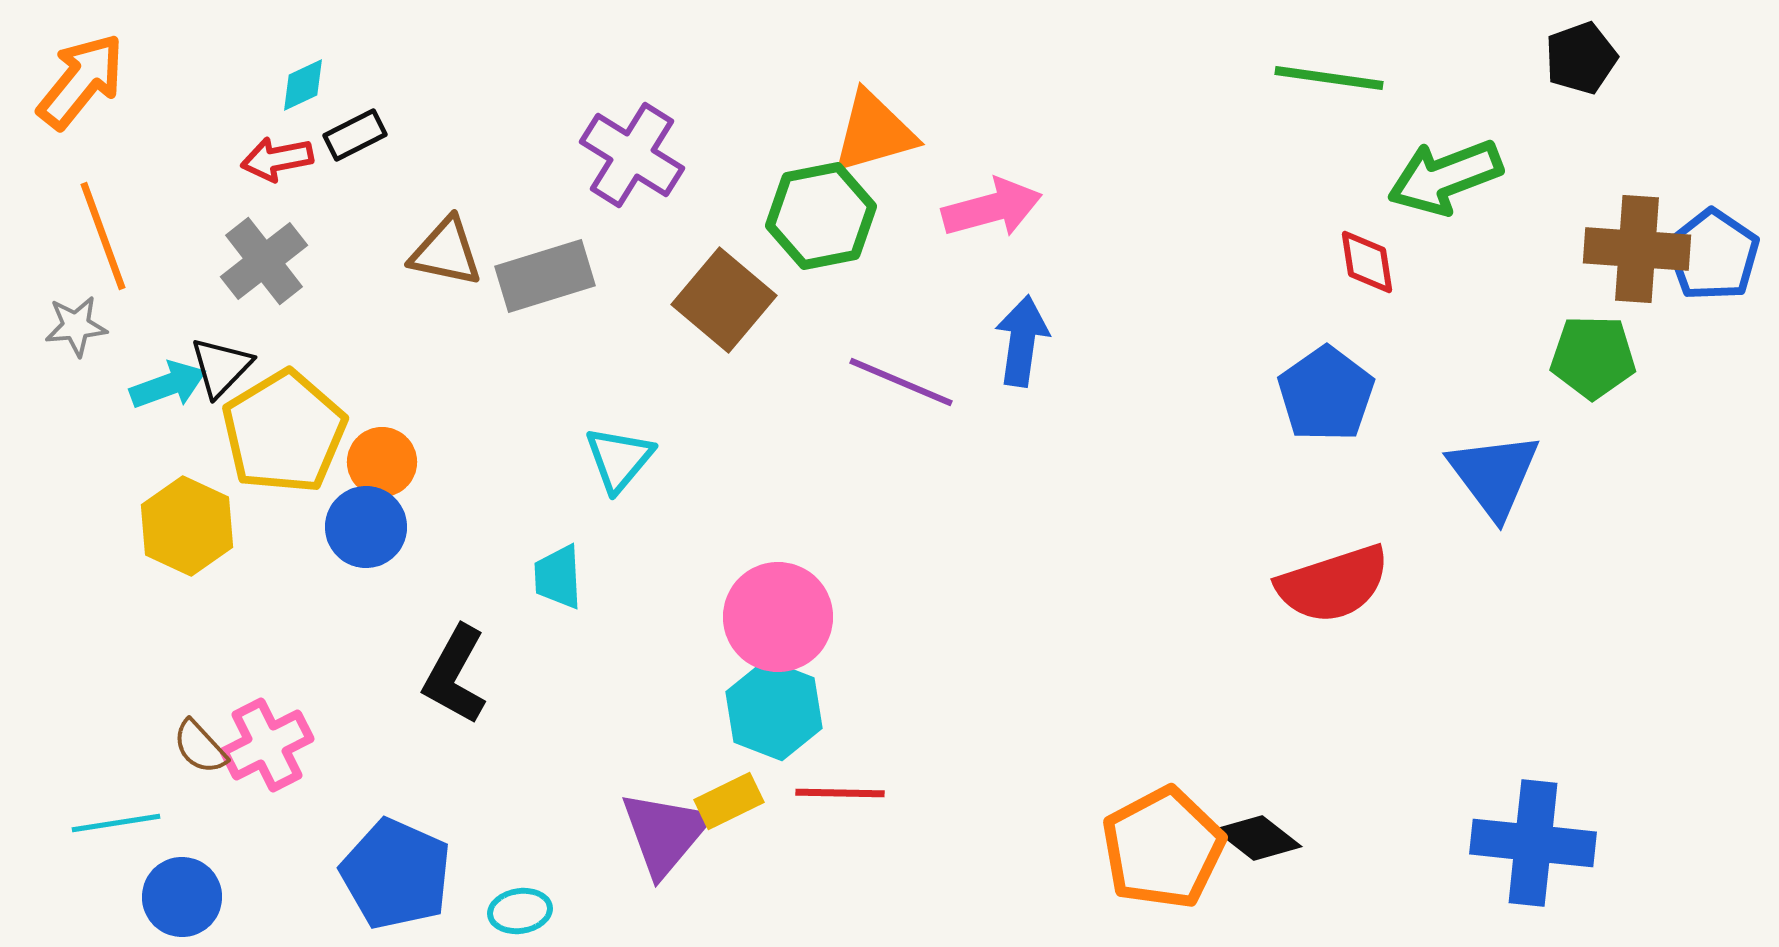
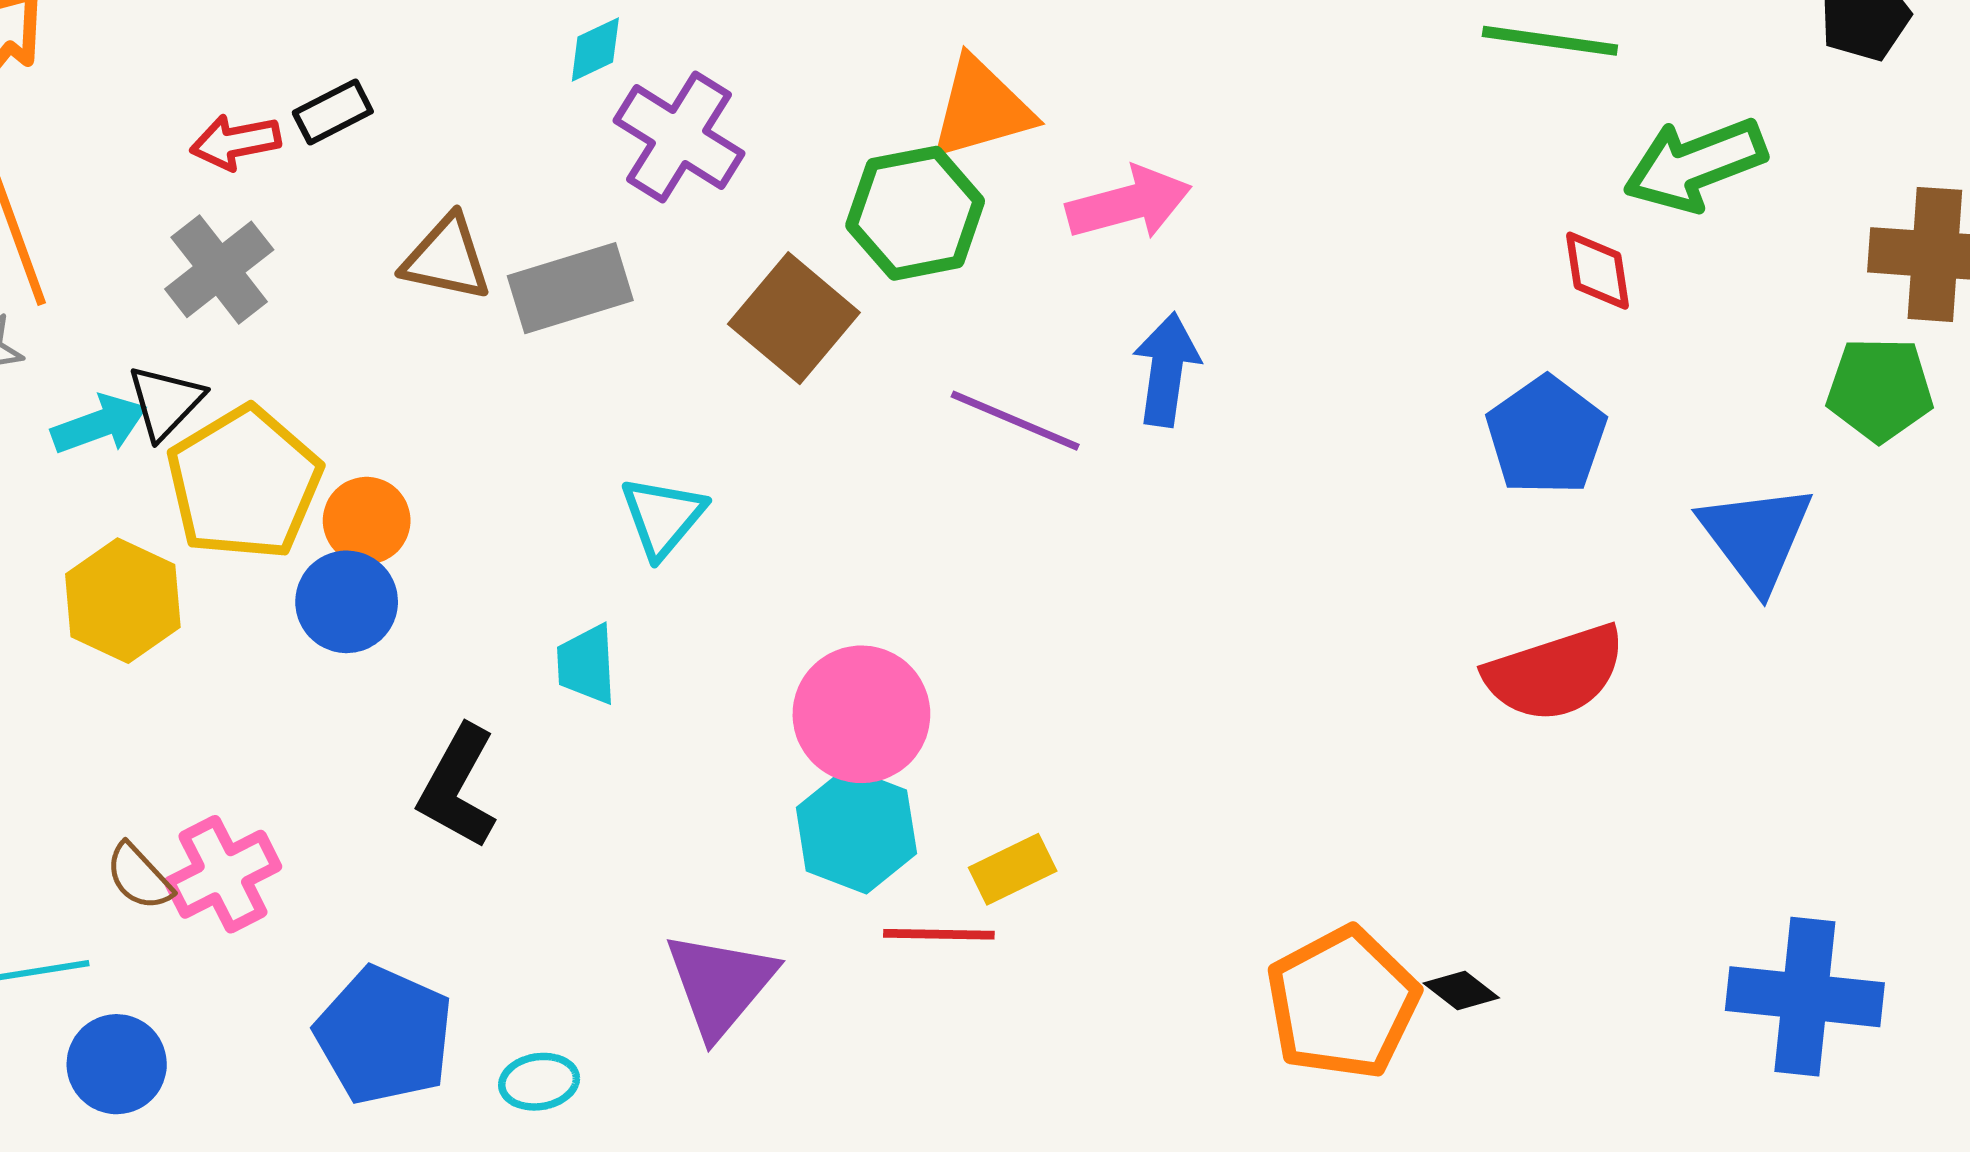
cyan diamond: (303, 85) -> (595, 50), moved
yellow rectangle: (729, 801) -> (1013, 869), moved
black diamond: (1258, 838) -> (1461, 990), size x0.7

